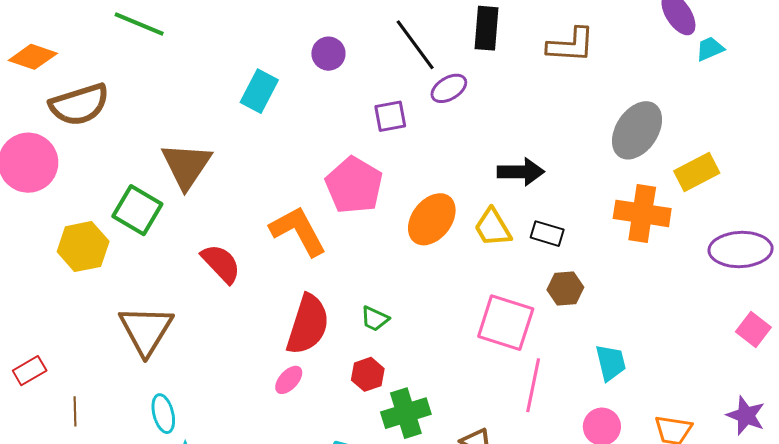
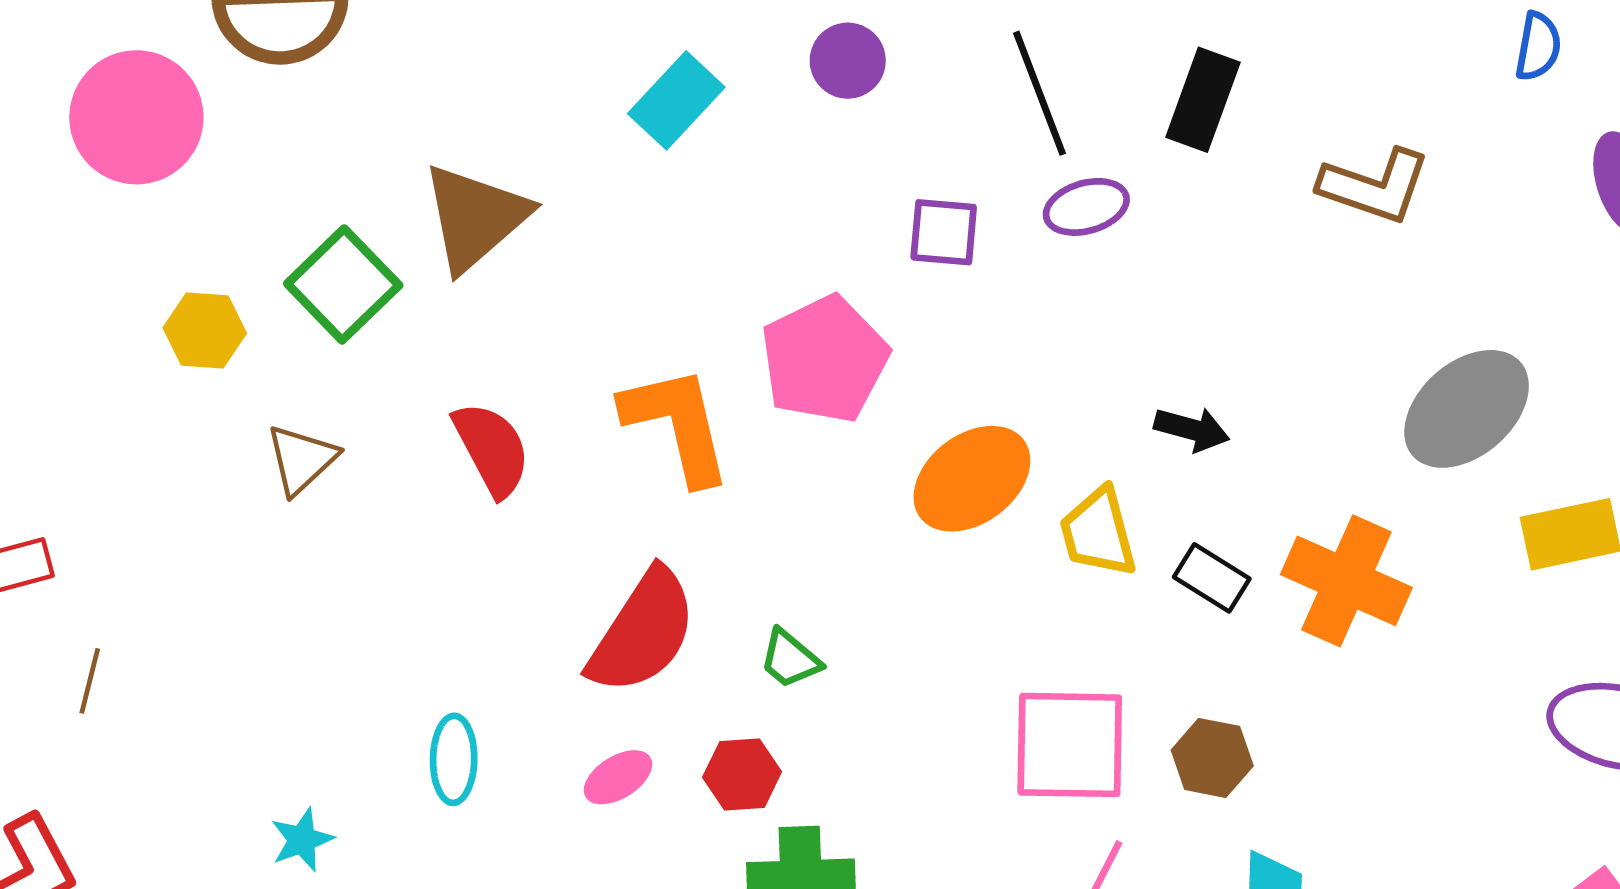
black arrow: (521, 172) -> (1192, 429), size x0.7
orange cross: (642, 213) -> (1346, 581), moved
yellow hexagon: (83, 247) -> (205, 330), size x0.7
brown hexagon: (565, 289) -> (1212, 758), moved
pink square: (506, 323) -> (1070, 745), turned -32
brown triangle: (146, 330) -> (301, 459), moved, size x0.6
pink ellipse: (289, 380) -> (618, 777), moved
cyan ellipse: (163, 414) -> (454, 759), moved

